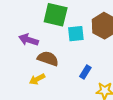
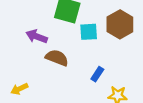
yellow arrow: (37, 79) -> (19, 89), moved

